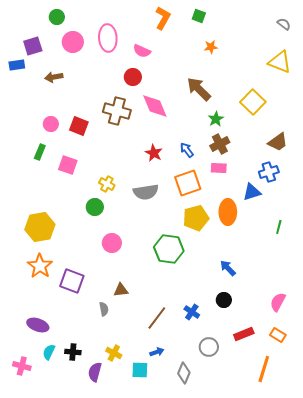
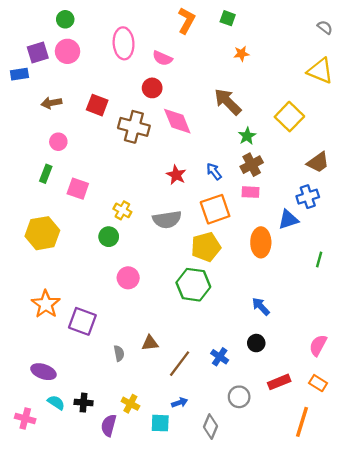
pink circle: (73, 42) -> (67, 51), moved
brown arrow: (54, 77) -> (51, 103), moved
red square: (79, 126) -> (97, 105), moved
yellow pentagon: (196, 218) -> (206, 247), moved
yellow hexagon: (40, 227) -> (42, 233), moved
brown triangle: (121, 290) -> (150, 343), moved
cyan semicircle: (49, 352) -> (56, 403), turned 98

